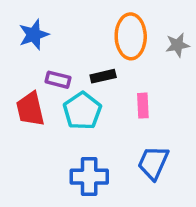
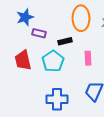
purple rectangle: (58, 80) -> (39, 33), moved

